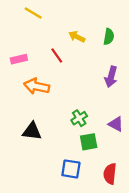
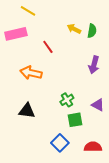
yellow arrow: (77, 37) -> (74, 29), moved
pink rectangle: (19, 59) -> (16, 34), moved, size x1.5
blue square: (71, 169) -> (60, 143), turned 36
red semicircle: (110, 174) -> (93, 147), turned 84

